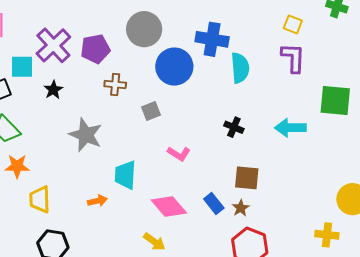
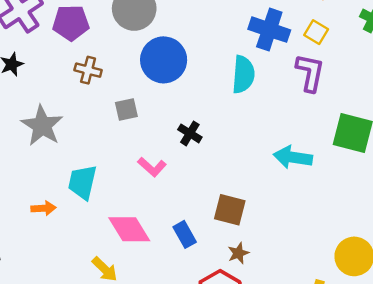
blue cross: (212, 39) -> (269, 30), moved
black cross: (234, 127) -> (190, 133), moved
brown star: (241, 208) -> (238, 253), moved

